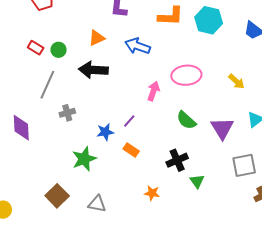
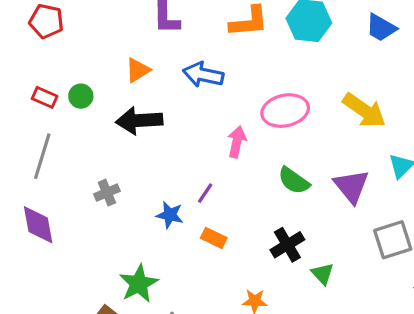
yellow arrow: (236, 81) -> (364, 110), size x1.6
gray line: (47, 85) -> (42, 156), moved
blue star: (105, 132) -> (170, 215), turned 30
green star: (84, 159) -> (139, 284), moved

